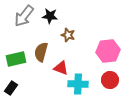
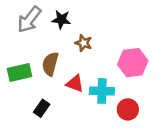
red circle: (110, 80) -> (128, 109), moved
cyan cross: (78, 84) -> (102, 91), moved
black rectangle: (11, 88) -> (42, 108), moved

